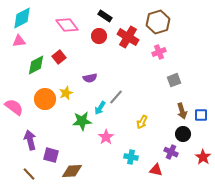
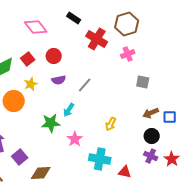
red circle: (99, 36) -> (54, 56), moved
gray square: (174, 80) -> (143, 82), turned 32
yellow star: (66, 93) -> (31, 84), moved
gray line: (116, 97) -> (85, 85), moved
brown arrow: (182, 111) -> (151, 113), turned 84
purple cross: (171, 152) -> (151, 156), moved
purple square: (51, 155) -> (20, 157), turned 35
cyan cross: (131, 157) -> (100, 159), size x1.5

